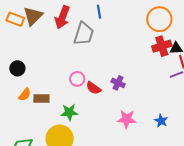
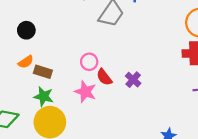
green star: (69, 112) -> (44, 96), moved
pink star: (127, 119) -> (85, 92), moved

